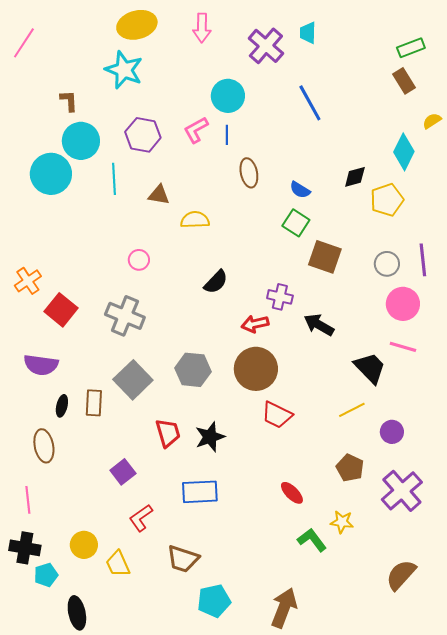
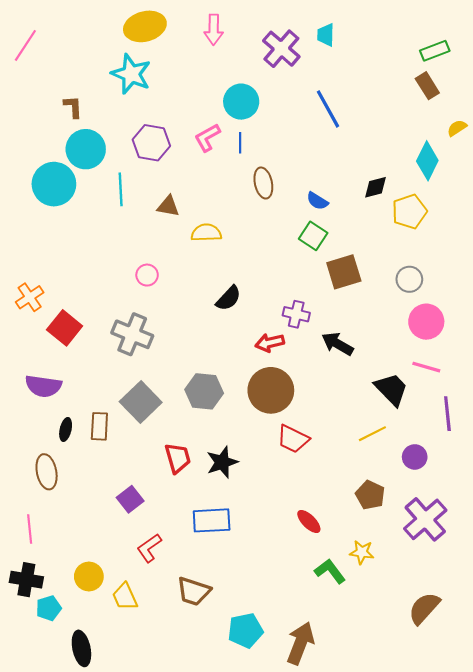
brown square: (325, 257) -> (344, 272), turned -36
purple line: (423, 260) -> (447, 414), moved
cyan pentagon: (214, 601) -> (245, 630), moved

